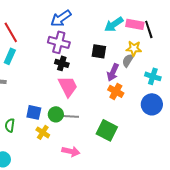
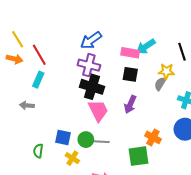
pink rectangle: (135, 24) -> (130, 53), moved
black cross: (62, 63) -> (92, 87), size x1.6
purple arrow: (113, 72) -> (130, 104), moved
orange cross: (116, 91) -> (153, 137), moved
green square: (107, 130) -> (138, 156), turned -35

